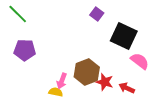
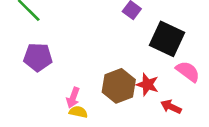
pink arrow: (62, 81) -> (73, 98), moved
red star: (105, 82) -> (147, 85), moved

